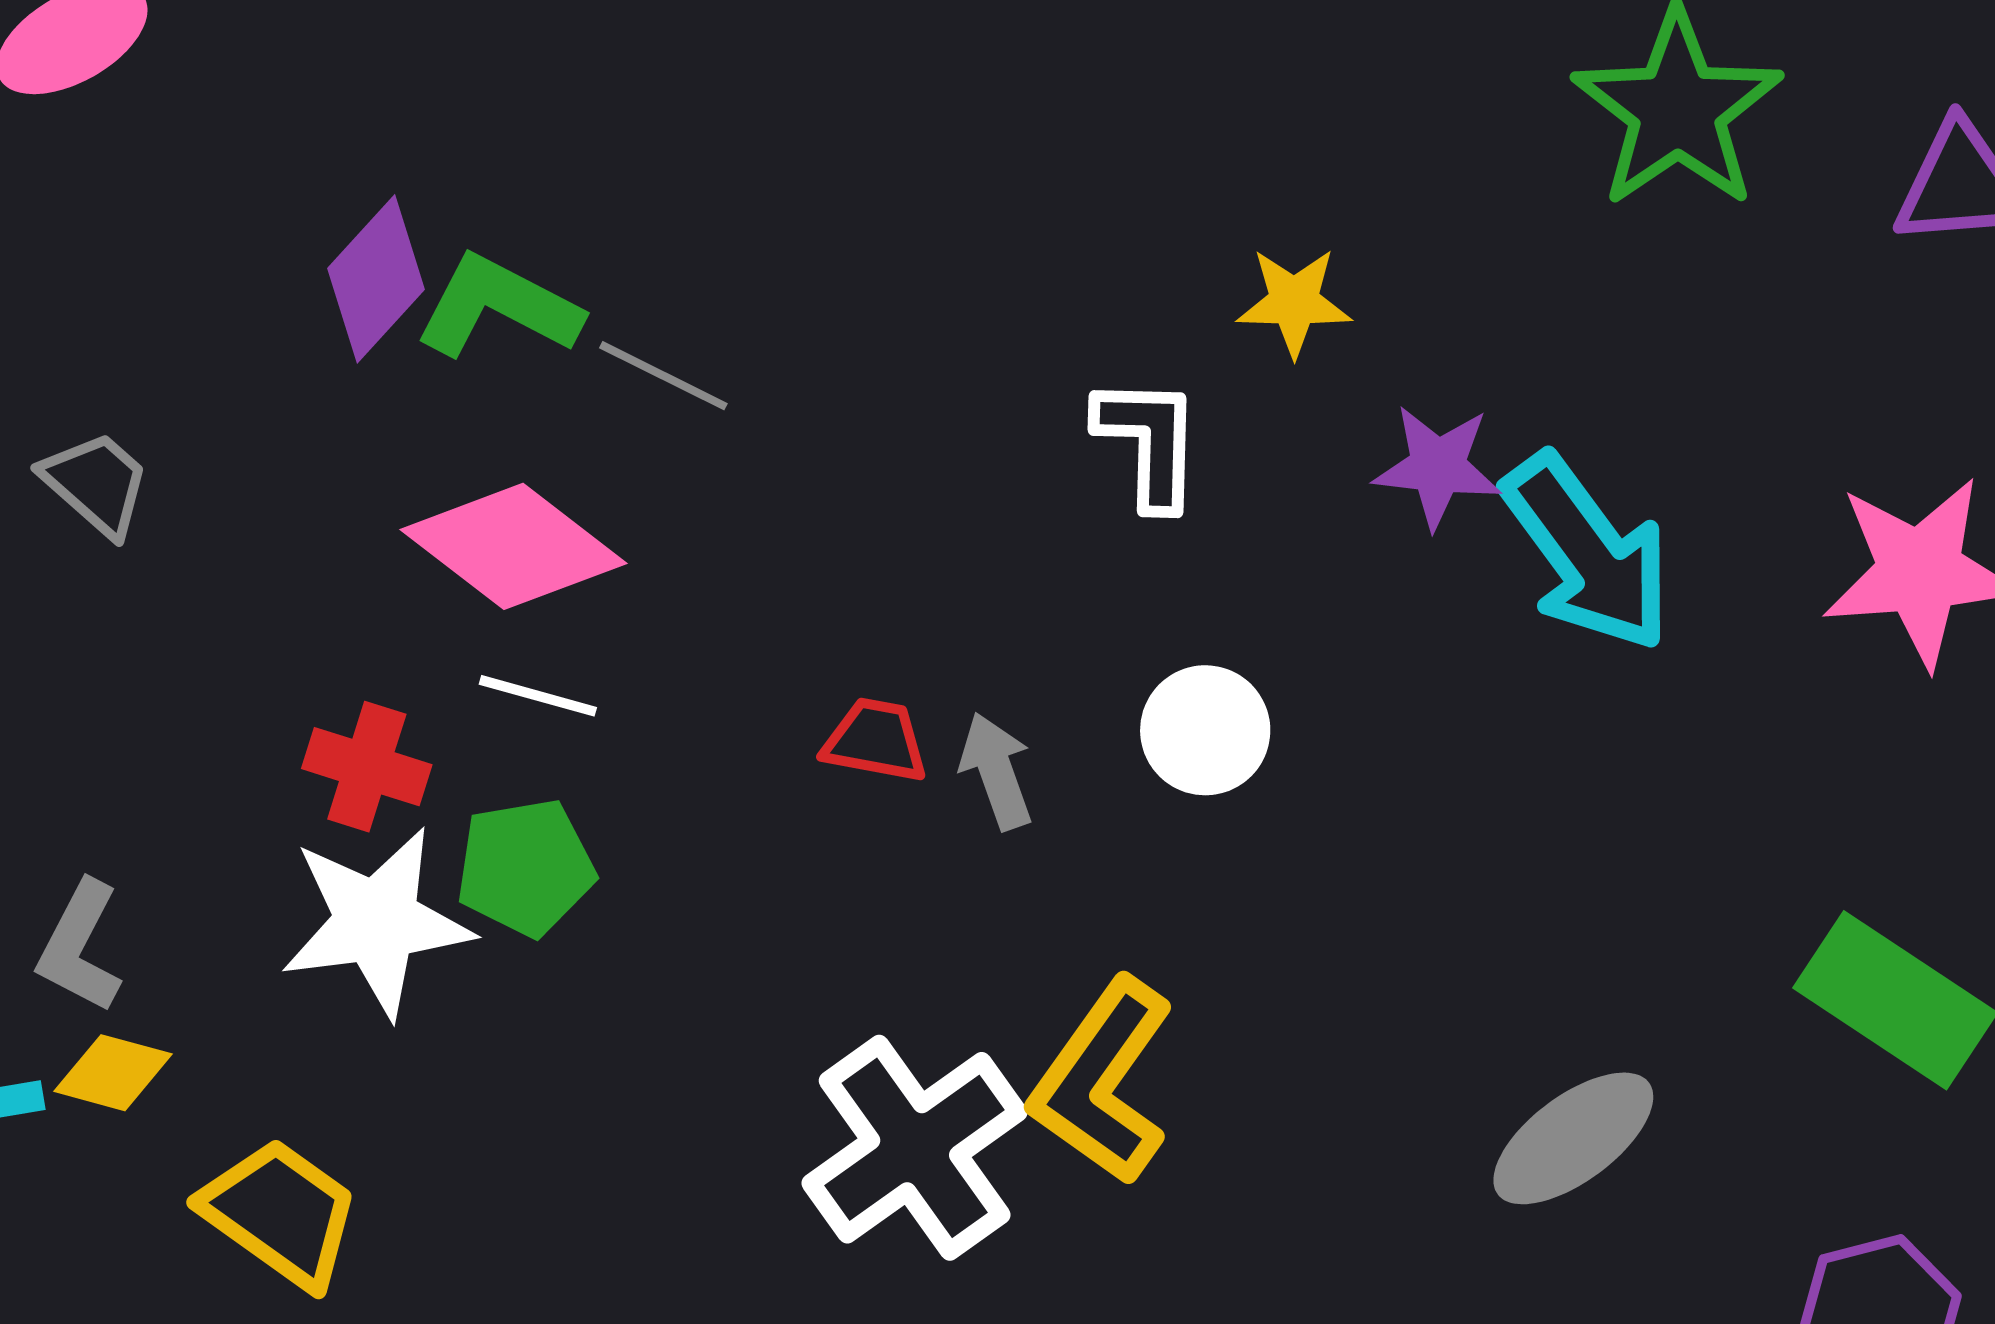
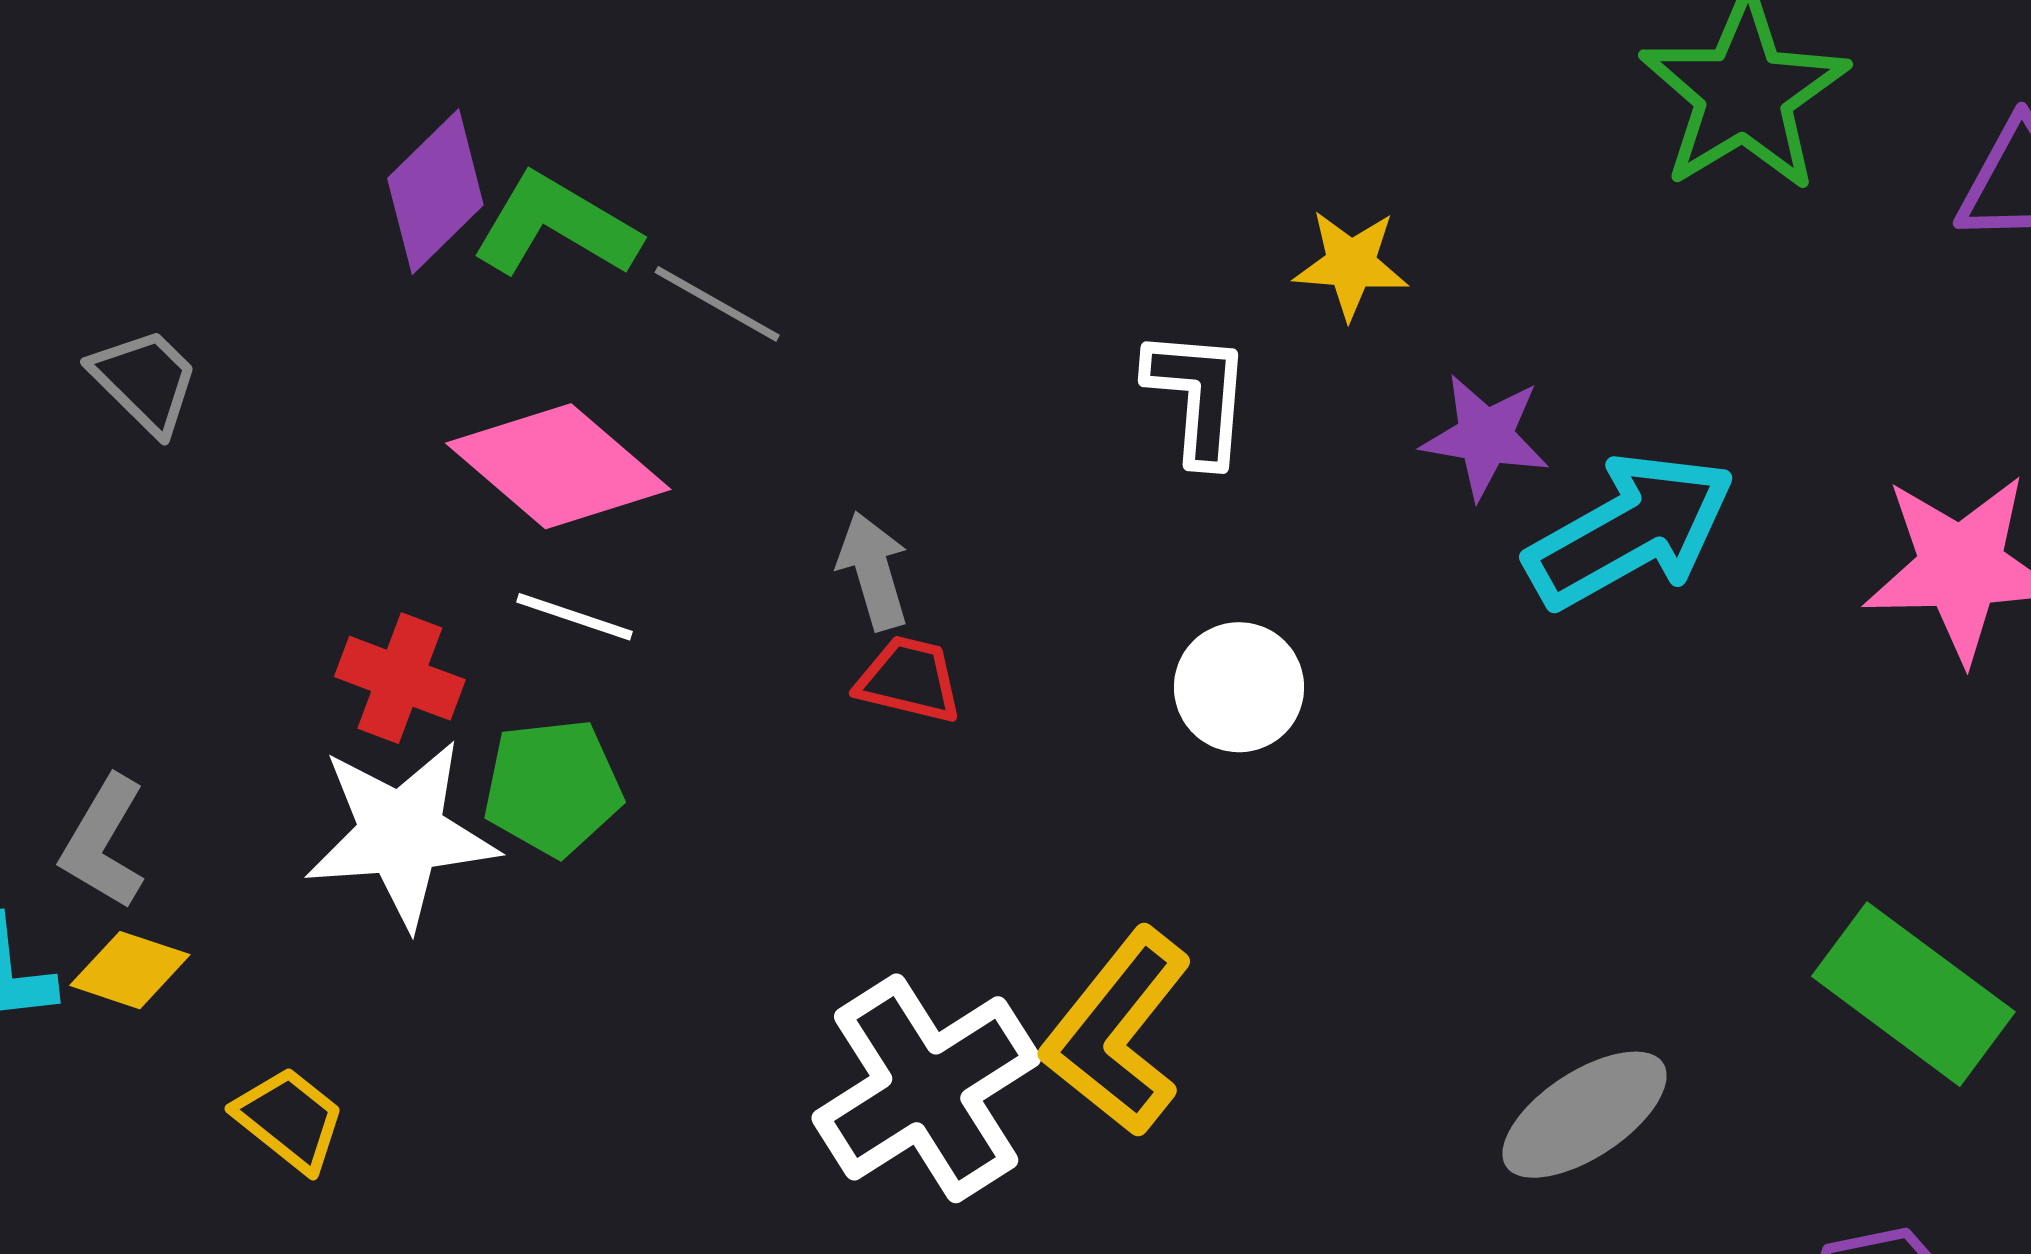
cyan arrow: (1587, 553) -> (1630, 531), turned -86
gray arrow: (996, 771) -> (873, 571), moved
yellow trapezoid: (280, 1213) -> (289, 1119), size x0.7

